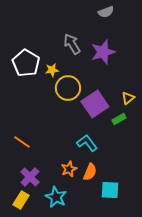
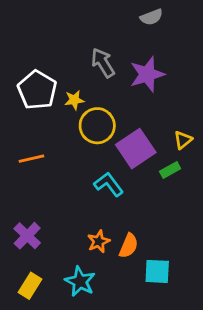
orange line: (22, 142) -> (31, 159), moved, turned -48
cyan L-shape: (87, 143) -> (109, 184), moved
purple cross: (30, 177) -> (27, 236), moved

